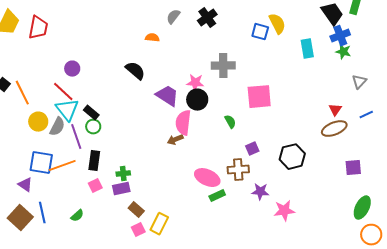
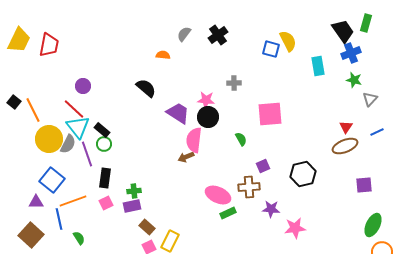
green star: (343, 52) -> (354, 80), moved
gray cross: (223, 66) -> (234, 83), size x0.6
yellow circle: (38, 122) -> (49, 139), size x1.4
blue square: (41, 163) -> (52, 180), turned 30
orange line: (62, 166) -> (73, 201), moved
purple triangle: (25, 185) -> (36, 202), turned -35
blue line: (42, 213) -> (59, 219), moved
green semicircle: (77, 216) -> (79, 238), moved, turned -80

